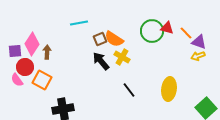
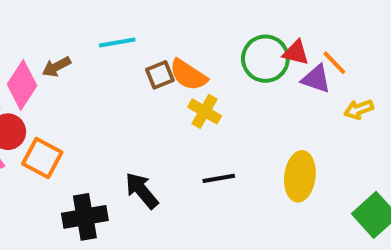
purple triangle: (199, 42) -> (316, 79), moved
brown arrow: (47, 52) -> (56, 67), moved, turned -120
black arrow: (101, 61) -> (142, 191), moved
black line: (129, 90) -> (219, 178), turned -63

